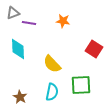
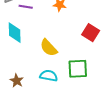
cyan semicircle: (52, 92) -> (49, 76), turned -90

